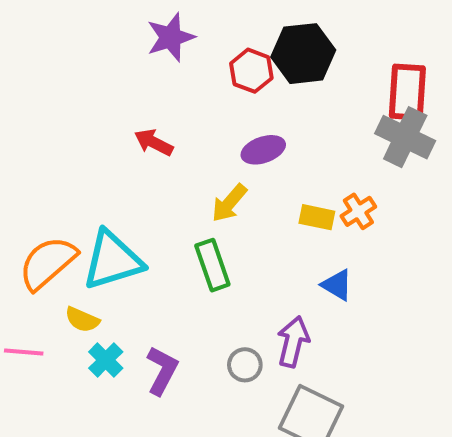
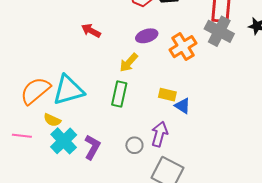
orange cross: (358, 211) -> (183, 47), moved, size x1.5
yellow rectangle: (317, 217) -> (167, 95), moved
green rectangle: (212, 265) -> (119, 94), turned 30
cyan cross: (106, 360) -> (64, 141), size x1.5

